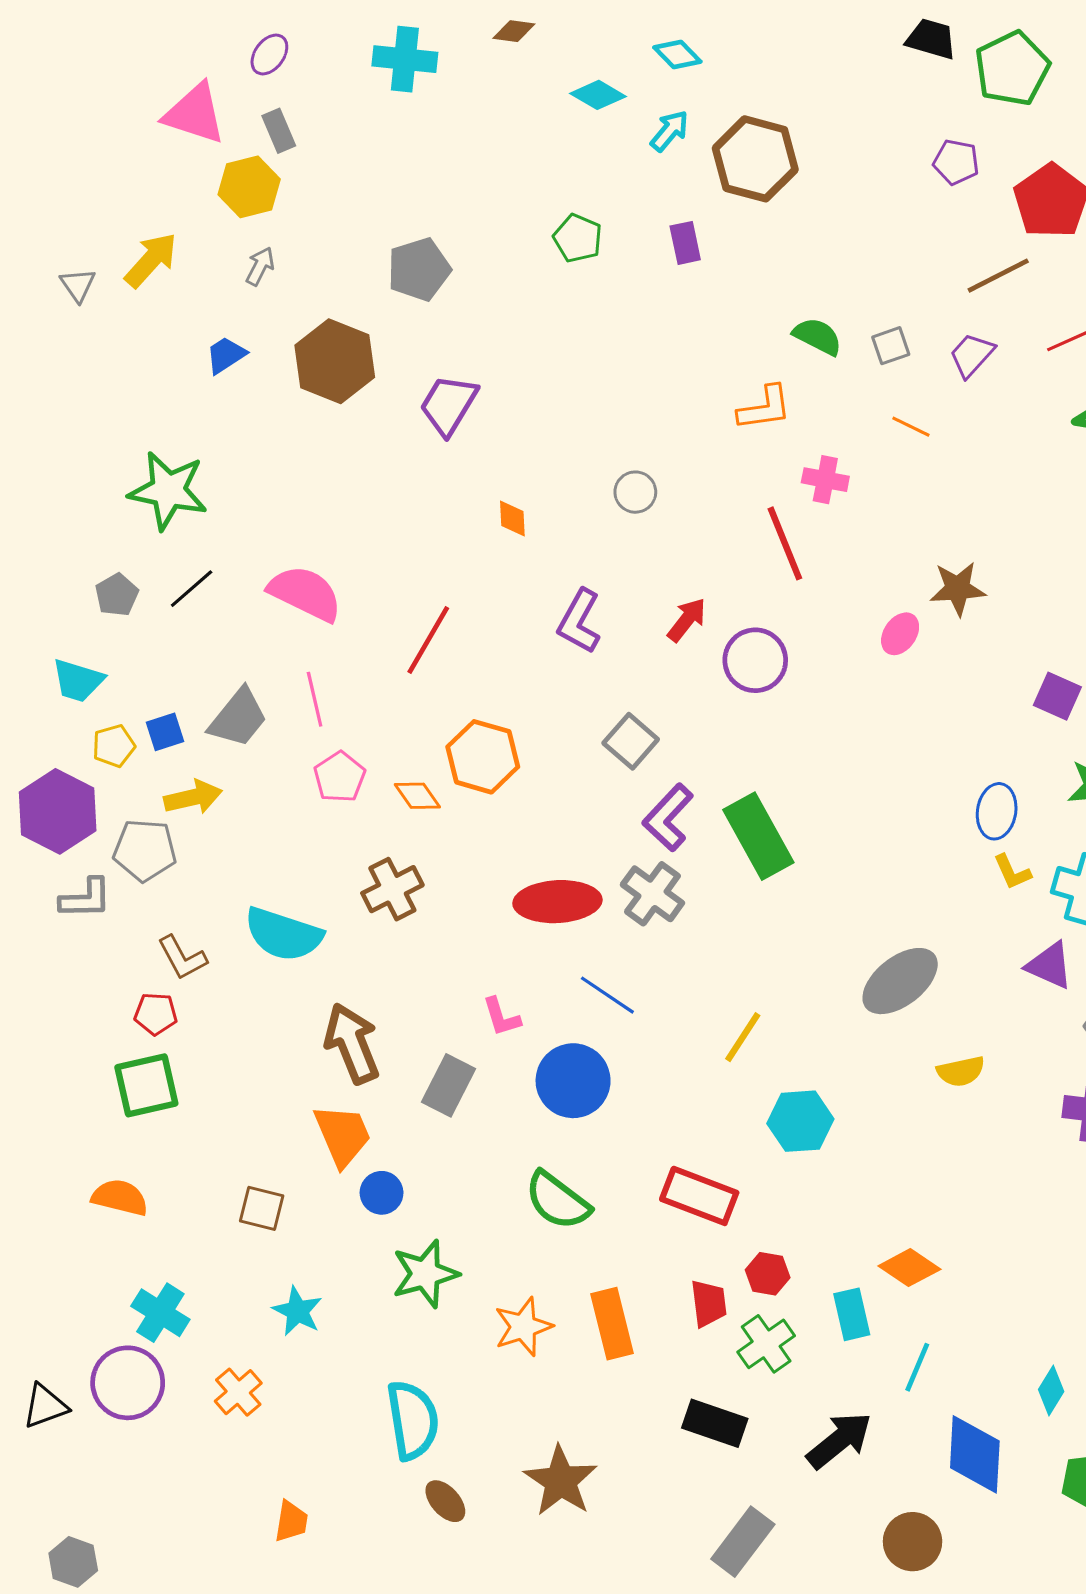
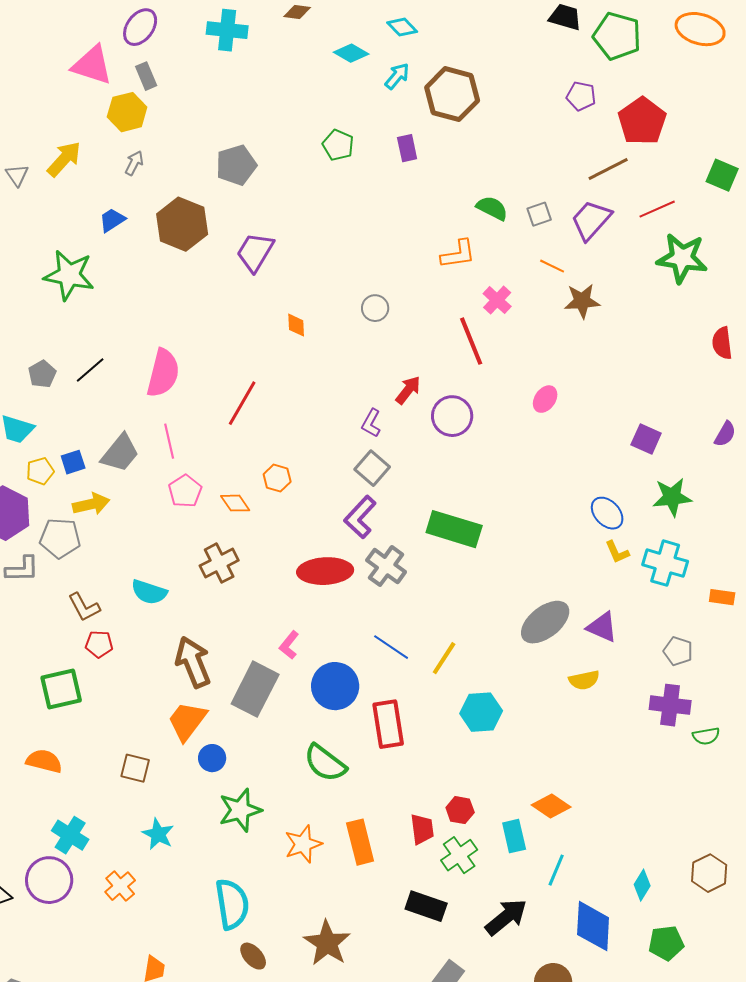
purple ellipse: (269, 54) -> (140, 27), size x1.4
green pentagon: (1012, 69) -> (617, 36), turned -30
purple trapezoid: (972, 355) -> (591, 220), size x1.4
pink cross: (825, 480) -> (497, 300), turned 32
green star: (168, 491) -> (69, 275), moved
brown star: (958, 589) -> (582, 301), moved
pink semicircle: (305, 593) -> (163, 373), turned 78
purple L-shape: (579, 621) -> (371, 423), moved, size x0.7
orange hexagon: (483, 757) -> (277, 478), size x0.6
blue ellipse: (997, 811) -> (607, 513), turned -52
purple L-shape: (668, 818) -> (360, 517), moved
green rectangle: (758, 836) -> (454, 529), turned -44
cyan semicircle: (283, 934) -> (149, 592), size x0.7
purple triangle: (1050, 965) -> (602, 627), moved
blue line: (607, 995) -> (391, 647), moved
red pentagon: (156, 1014) -> (99, 644), moved
pink L-shape: (501, 1017) -> (289, 645), turned 56
gray rectangle: (448, 1085) -> (255, 689), size x1.4
orange trapezoid: (343, 1135) -> (187, 721), turned -120
red rectangle: (699, 1196) -> (388, 724), moved, turned 60

